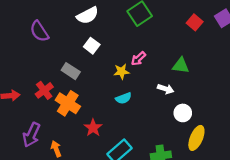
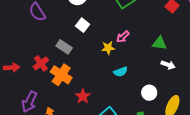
white arrow: (166, 89) -> (168, 65), moved
cyan semicircle: (123, 98) -> (121, 72), moved
white circle: (183, 113) -> (149, 93), moved

